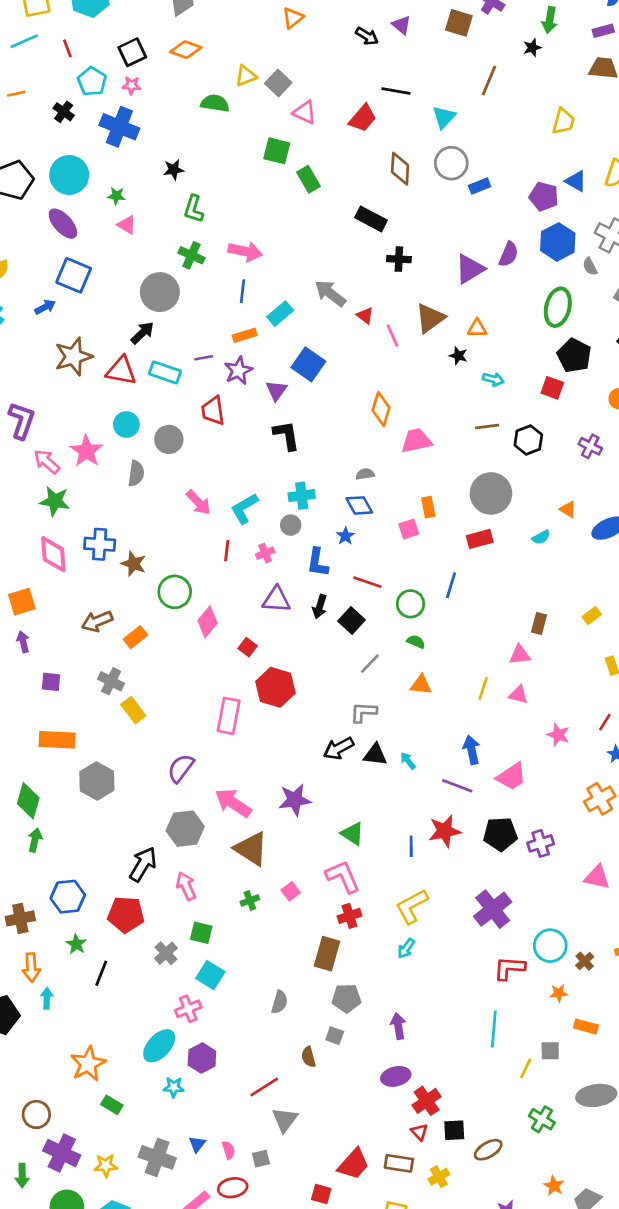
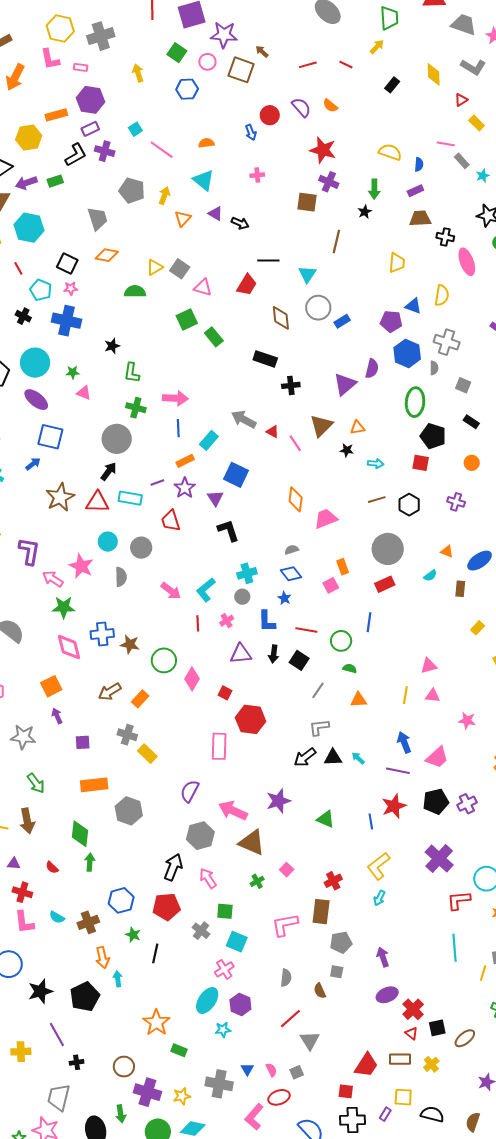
purple triangle: (401, 25) -> (215, 214), moved
black square: (132, 52) -> (67, 263), turned -30
green square: (277, 151) -> (187, 319), turned -30
gray semicircle: (590, 266) -> (434, 368), turned -144
brown rectangle: (539, 624) -> (460, 589), moved
pink L-shape: (343, 877) -> (285, 925), moved, turned -68
gray semicircle: (279, 1002) -> (286, 978), moved

